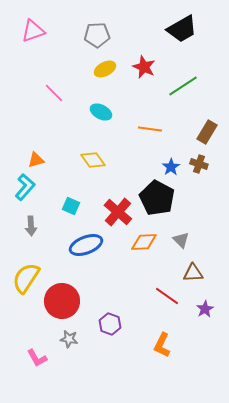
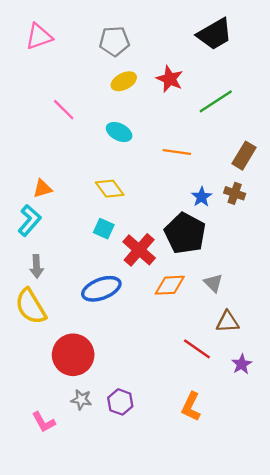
cyan square: (71, 206) -> (104, 229), moved
yellow semicircle: (26, 278) -> (31, 306), moved, turned -64
purple hexagon: (110, 324) -> (120, 402), moved

